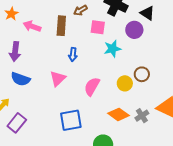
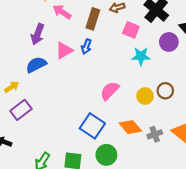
blue arrow: (73, 55) -> (86, 47), moved
blue semicircle: (20, 79) -> (36, 65), turned 120
pink triangle: (58, 79) -> (64, 50), moved
blue square: (71, 120) -> (92, 126), moved, turned 30

